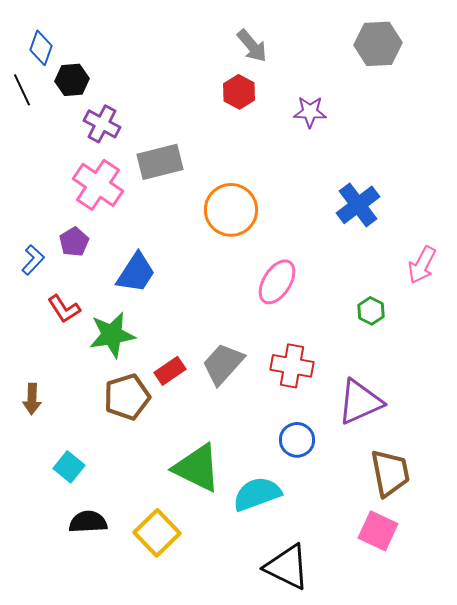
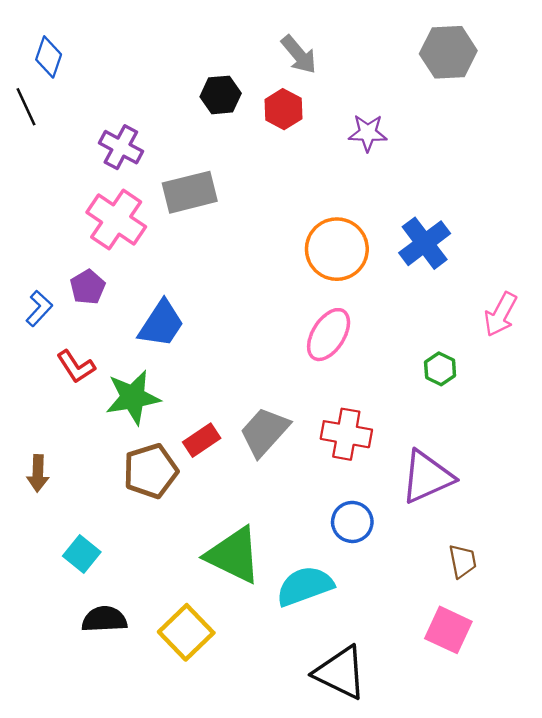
black hexagon: (72, 80) -> (221, 95), moved
orange circle: (231, 210) -> (337, 249), moved
brown trapezoid: (390, 473) -> (463, 561), size x0.6

